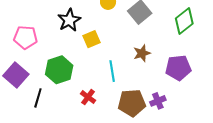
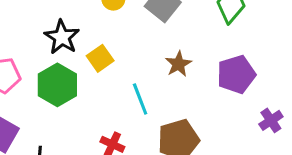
green hexagon: (59, 70) -> (57, 85), moved
purple cross: (158, 101) -> (271, 120), moved

